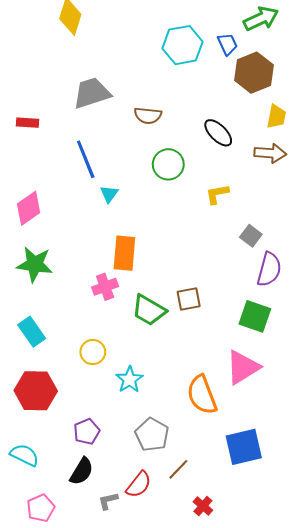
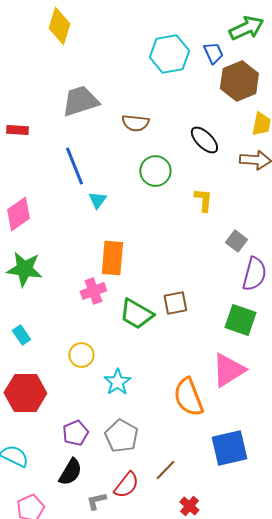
yellow L-shape: (217, 194) -> (203, 200), turned 105
cyan rectangle: (32, 332) -> (21, 335), size x0.7
gray pentagon: (152, 435) -> (121, 436), moved

